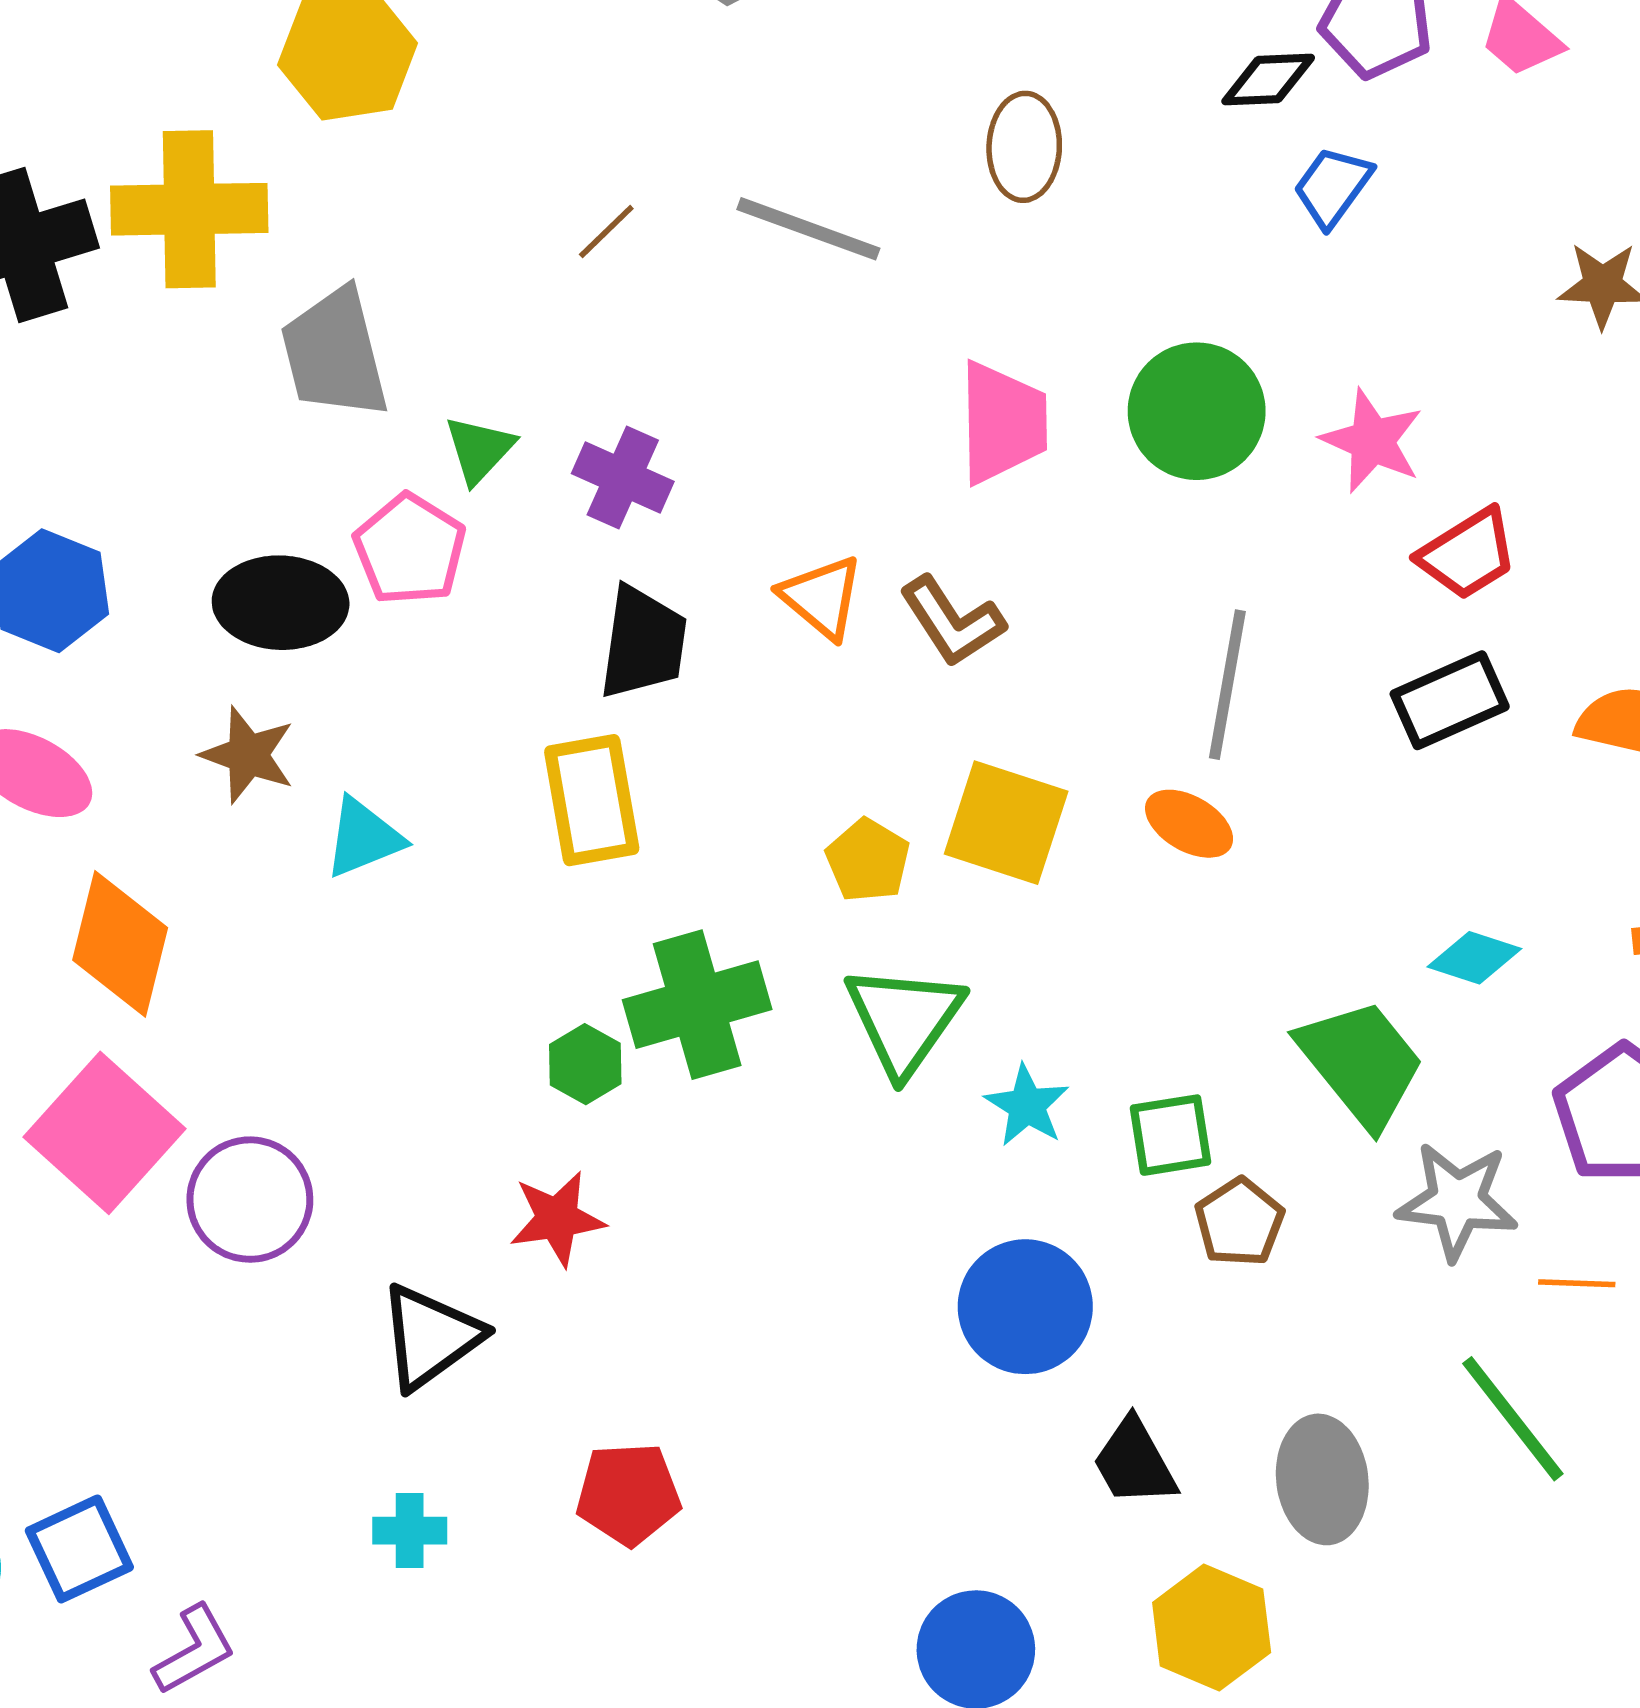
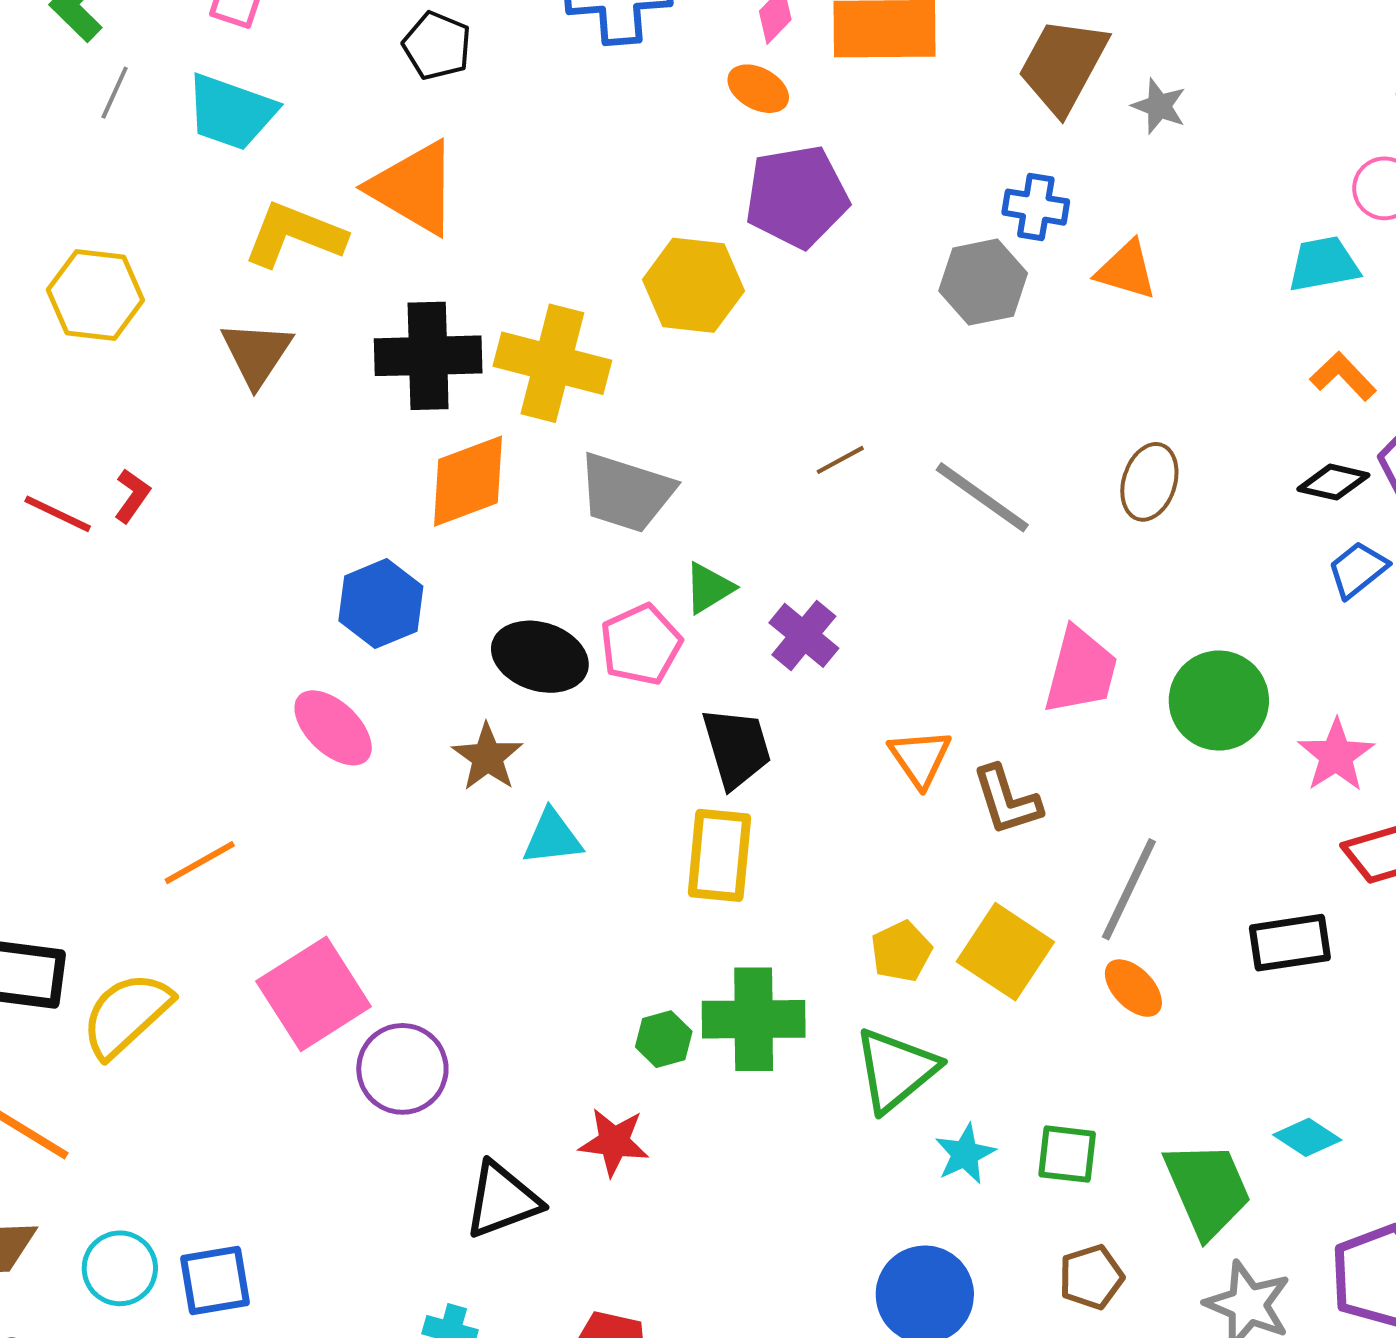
gray trapezoid: (334, 354) -> (626, 493), turned -74
black trapezoid: (643, 643) -> (737, 748), moved, turned -40
gray line: (1227, 685) -> (1129, 889), moved
black rectangle: (1450, 700) -> (1290, 943), moved
orange diamond: (120, 944) -> (468, 481), moved, turned 40
green square: (1170, 1135) -> (1067, 1154), moved

